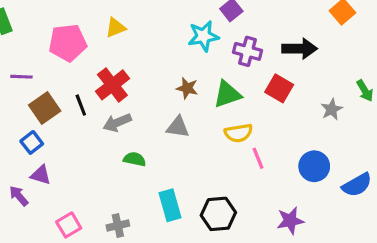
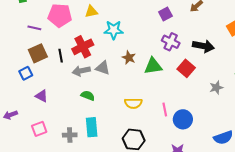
cyan star: (203, 36) -> (114, 30), moved
purple line: (21, 77) -> (34, 28), moved
gray triangle: (178, 127) -> (103, 68), moved
yellow semicircle: (239, 133) -> (133, 103), moved
blue circle: (314, 166) -> (183, 119), moved
purple triangle: (41, 175) -> (42, 96), moved
purple arrow: (19, 196) -> (10, 115), moved, turned -80
cyan rectangle: (170, 205) -> (92, 127), moved

